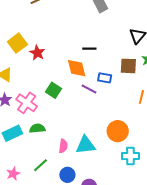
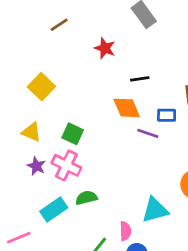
red star: (37, 53) -> (105, 48), moved
green square: (53, 90) -> (73, 134), moved
pink semicircle: (63, 146) -> (125, 231), moved

